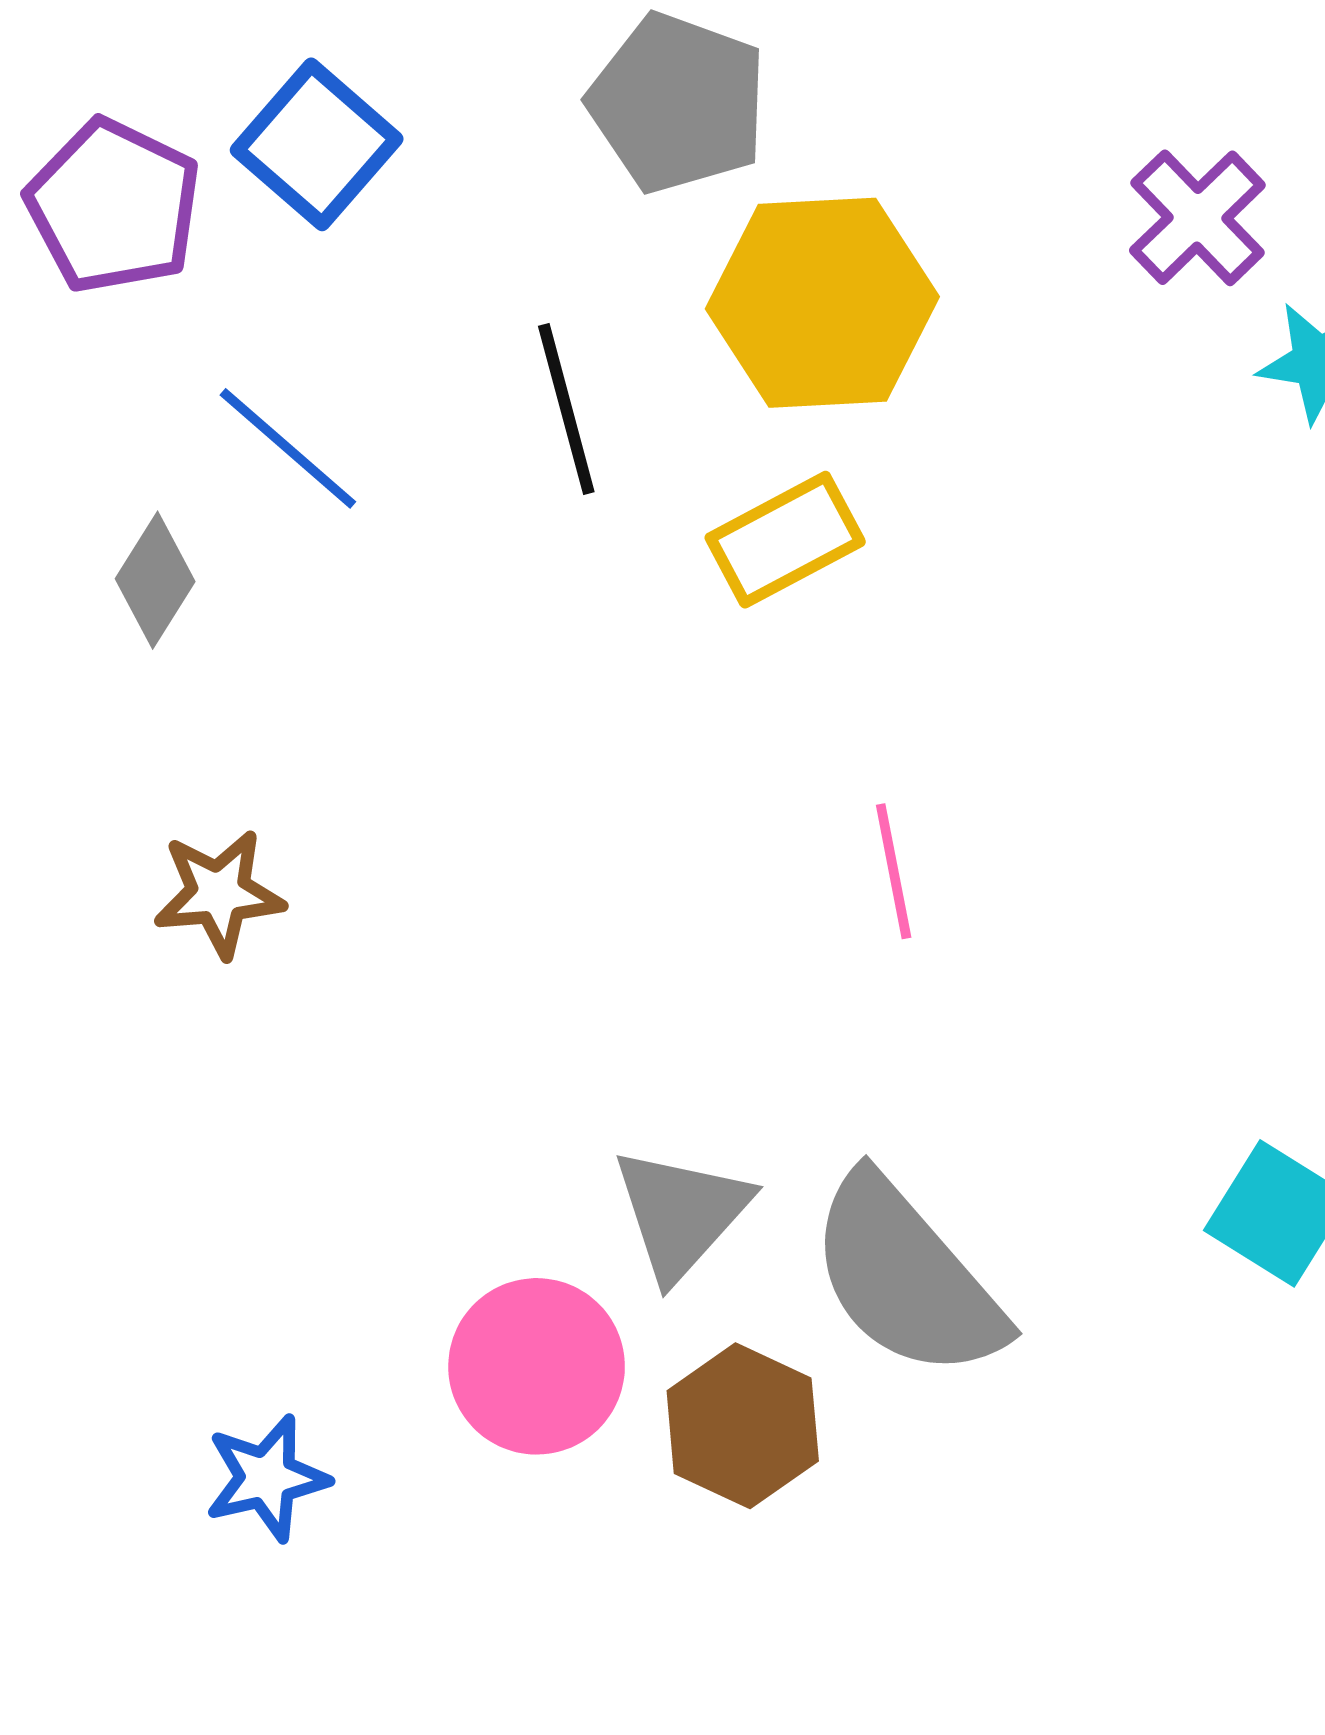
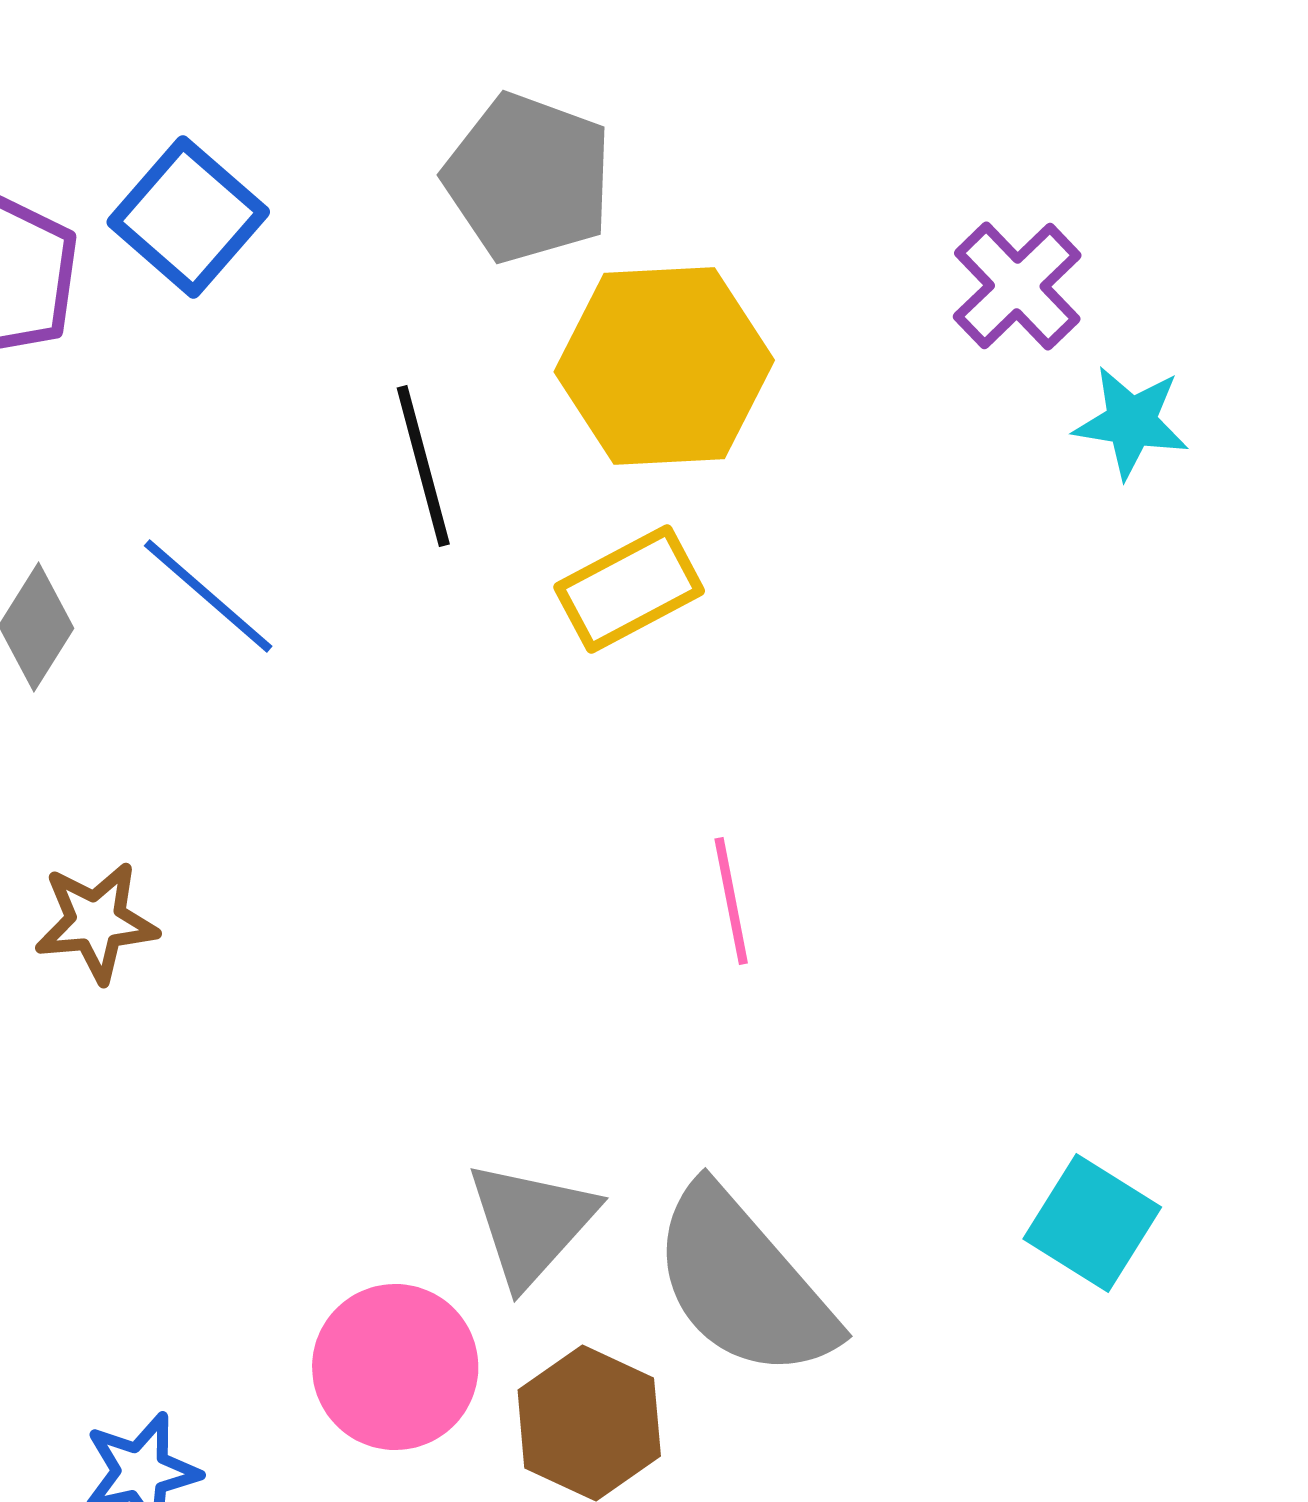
blue line: (288, 448) -> (208, 596), moved

